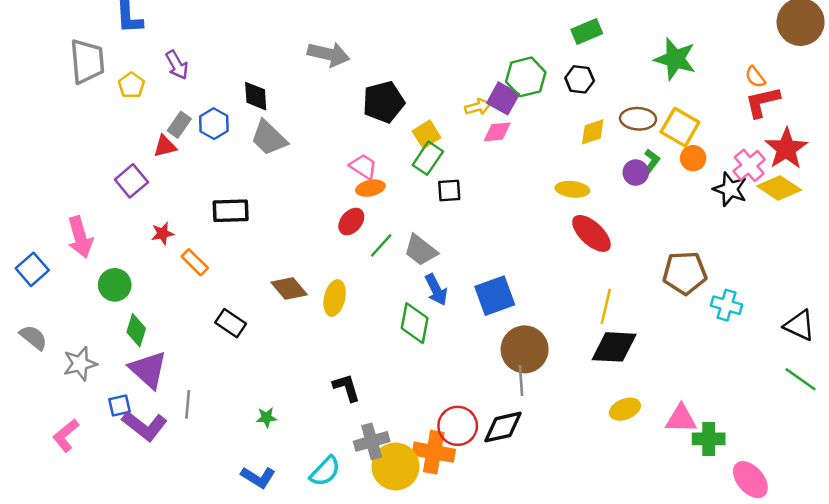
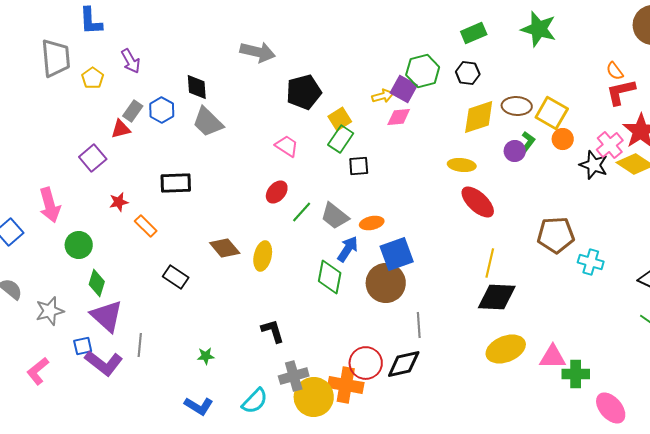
green star: (675, 59) -> (539, 29), moved
yellow diamond: (593, 132) -> (479, 117), size x1.5
orange ellipse: (370, 188) -> (372, 223), moved
blue arrow: (436, 290) -> (348, 249), turned -120
brown circle: (525, 349) -> (386, 283), moved
yellow ellipse: (625, 409) -> (506, 349), size x1.5

